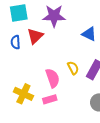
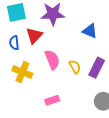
pink semicircle: (53, 78) -> (52, 60), moved
yellow cross: (23, 94) -> (22, 72), moved

